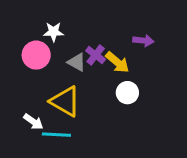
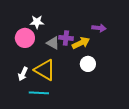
purple cross: (96, 55) -> (66, 38), turned -32
yellow arrow: (117, 62) -> (81, 43), turned -66
white arrow: (33, 122) -> (23, 74), moved, turned 80

